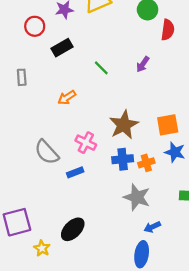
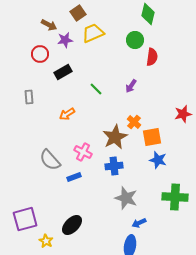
orange cross: (146, 163) -> (134, 122), moved, turned -32

